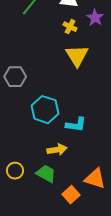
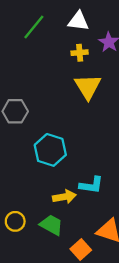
yellow cross: (70, 27) -> (80, 53), turned -32
cyan L-shape: (76, 125) -> (91, 185), moved

